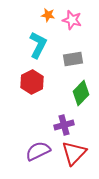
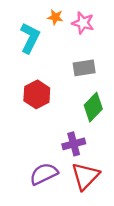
cyan L-shape: (38, 45) -> (30, 38), moved

